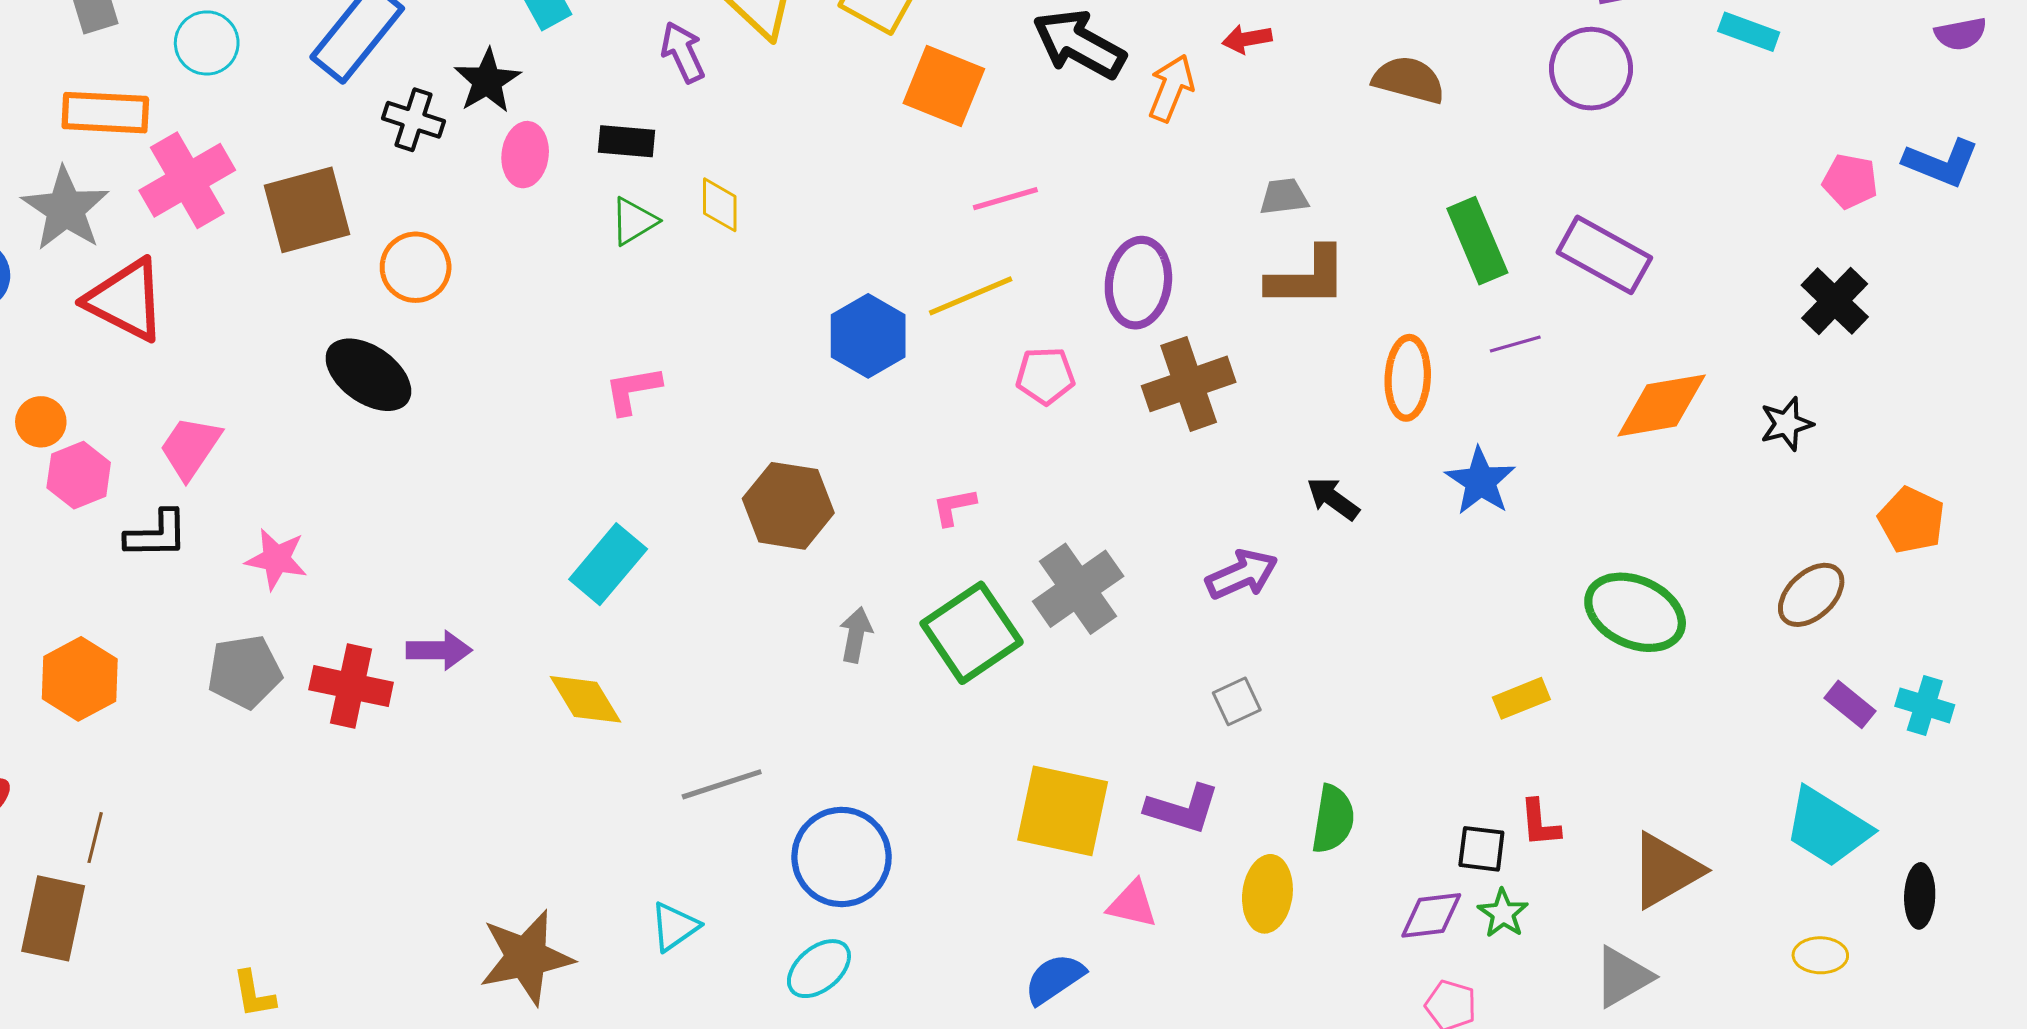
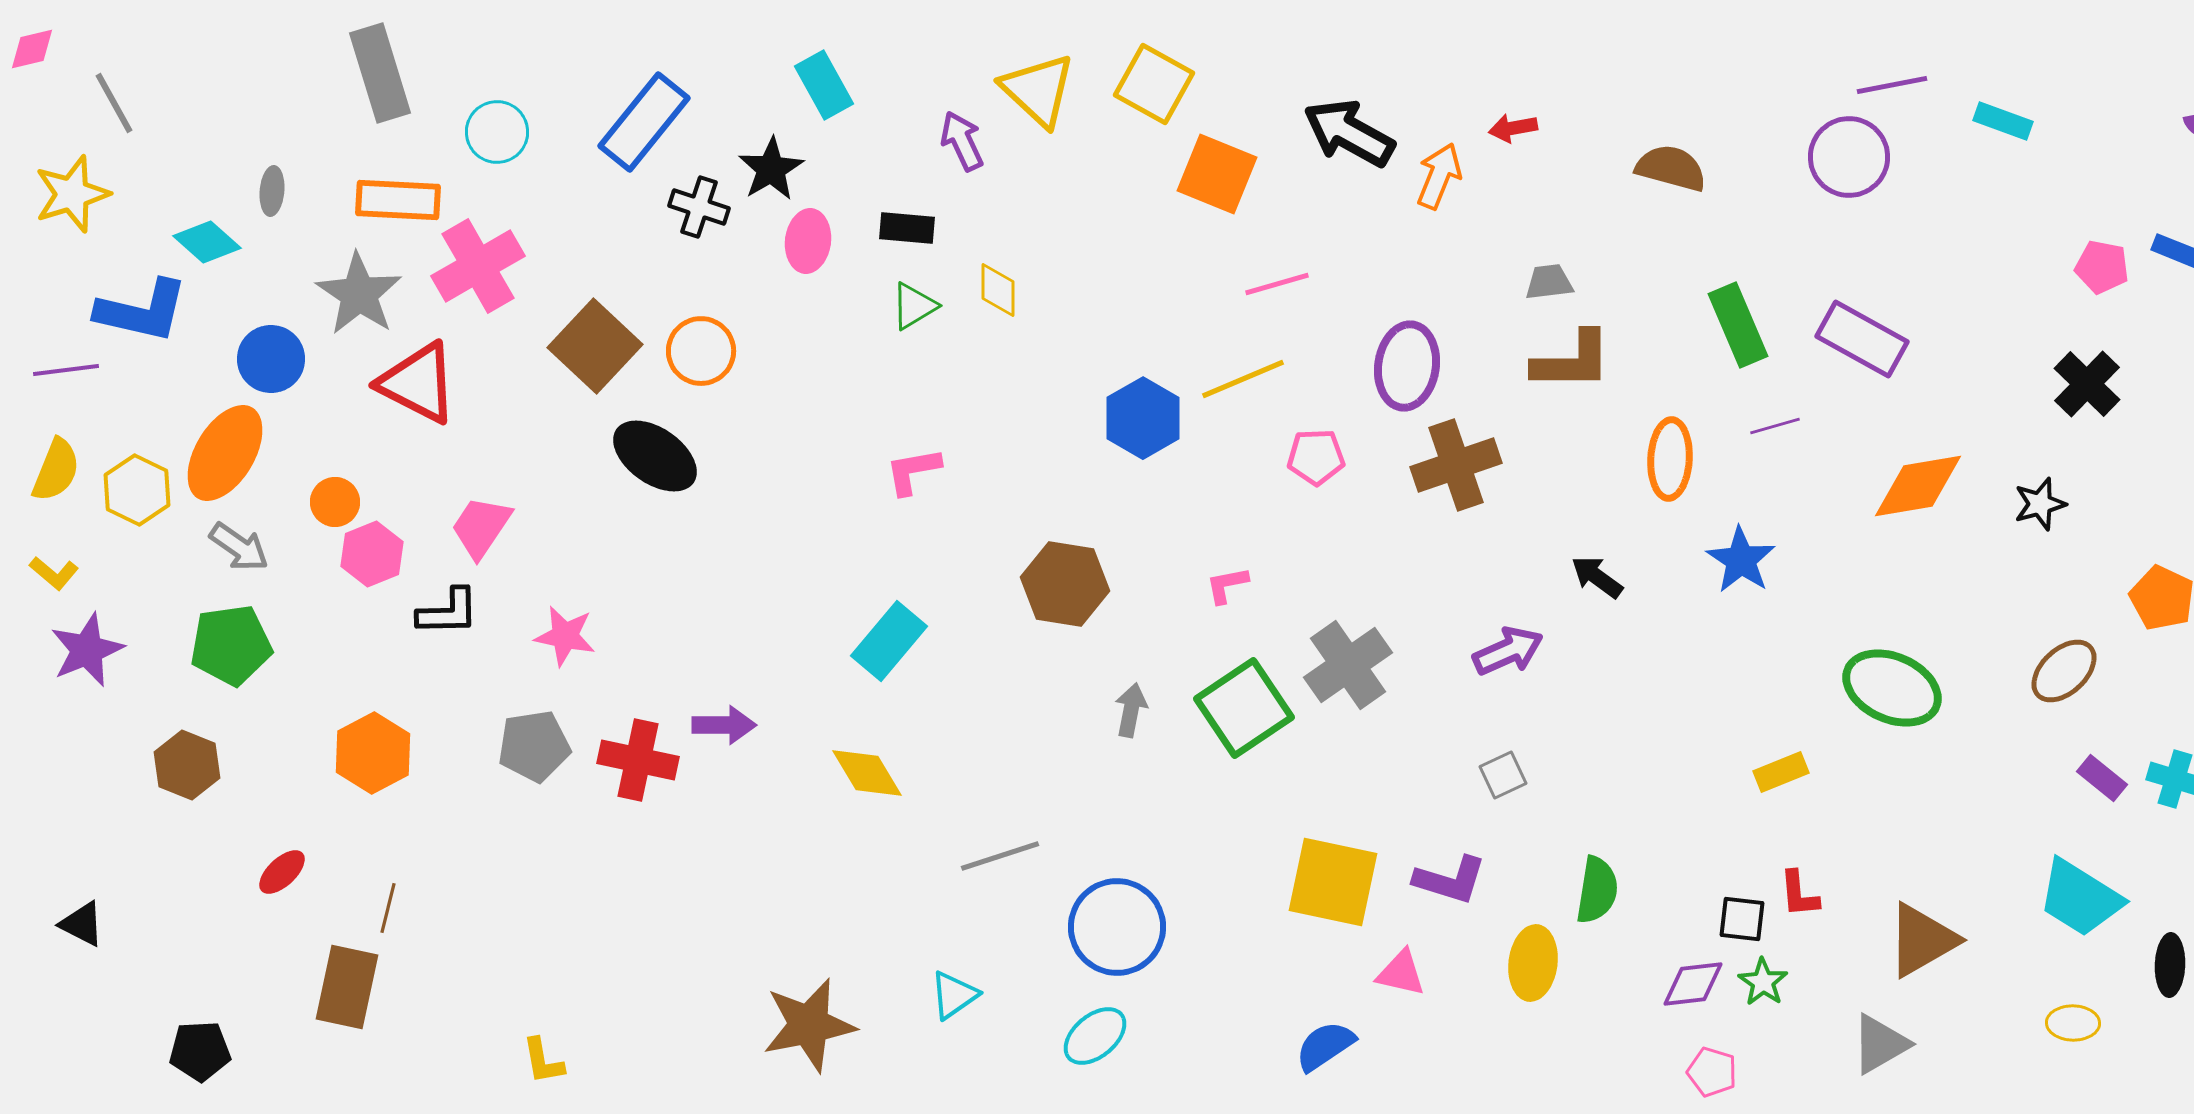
brown square: (307, 210) -> (595, 346), moved, turned -32

